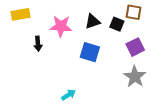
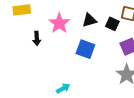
pink star: (61, 26) -> (59, 23), turned 30

